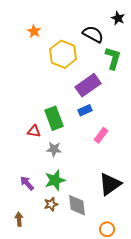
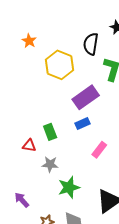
black semicircle: (93, 34) -> (91, 44), turned -110
green rectangle: (54, 118) -> (50, 132), size x0.7
green star: (55, 180) -> (69, 187), moved

